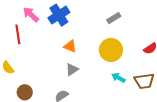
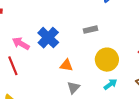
gray rectangle: (114, 18) -> (91, 30), moved, turned 32
cyan arrow: (118, 78) -> (110, 84), moved, turned 128

